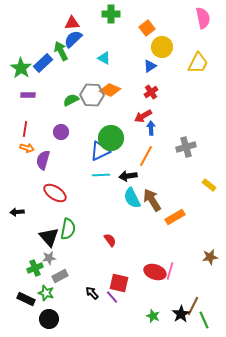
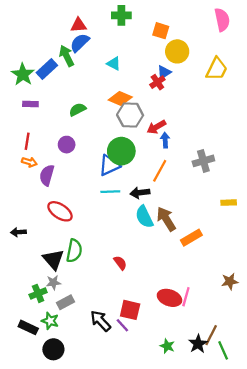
orange square: (147, 28) -> (161, 31), turned -35
red cross: (151, 92) -> (157, 82), moved
gray hexagon: (92, 95) -> (130, 115), moved
yellow rectangle: (209, 185) -> (229, 203), turned -40
black arrow: (92, 293) -> (101, 321), size x1.5

